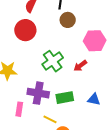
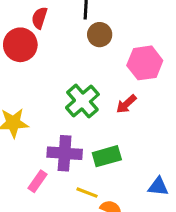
red circle: (25, 30) -> (20, 45), moved
blue triangle: (94, 99) -> (158, 187), moved
pink rectangle: (19, 109) -> (37, 181), turned 32

